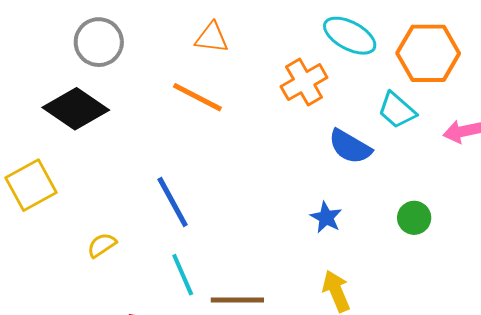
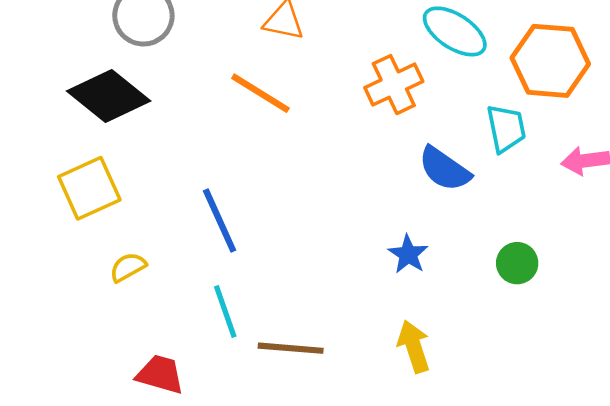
cyan trapezoid: (397, 110) -> (506, 128), turned -147
yellow square: (31, 185) -> (89, 188), moved

